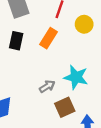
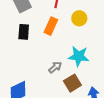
yellow circle: (84, 24) -> (79, 18), moved

